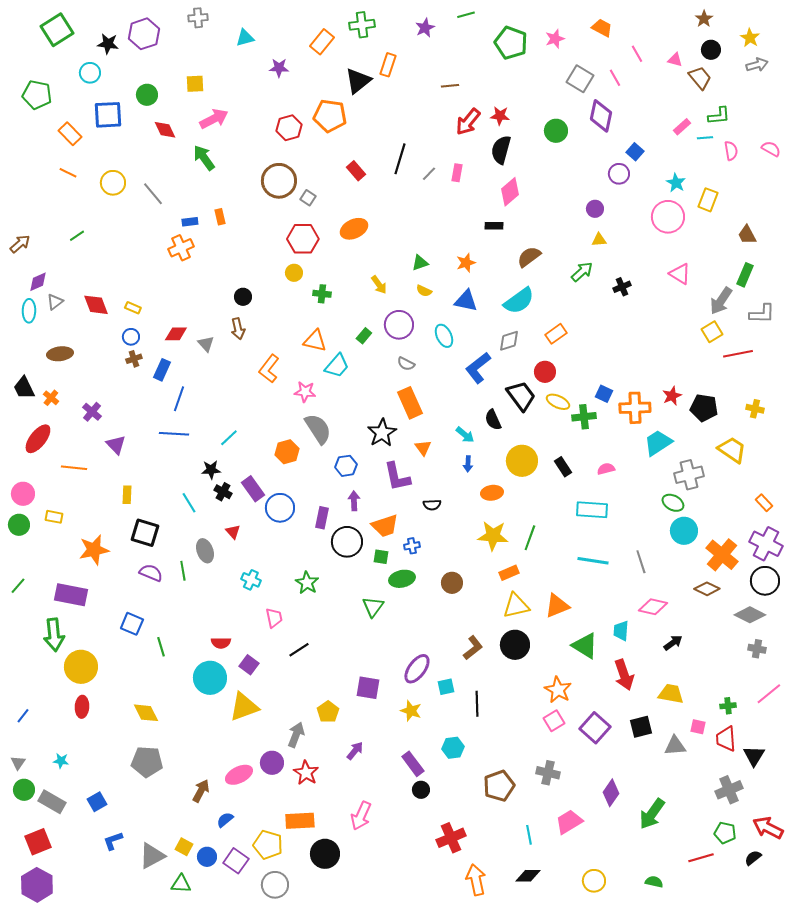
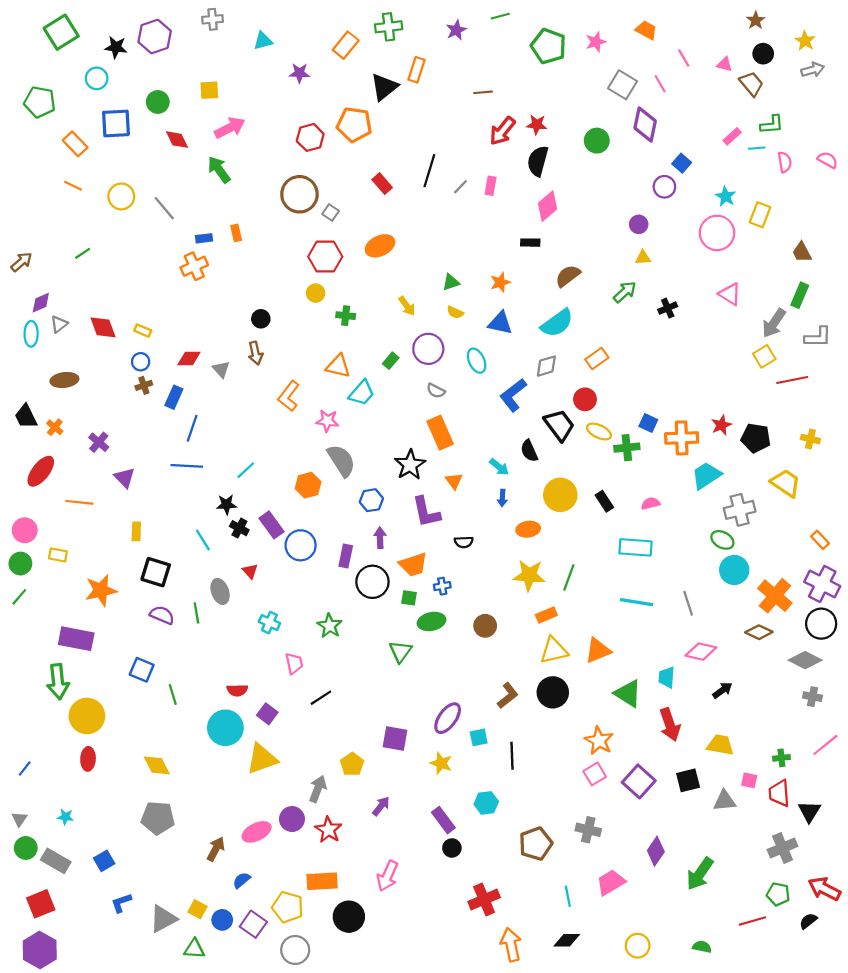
green line: (18, 586) -> (19, 597), moved

